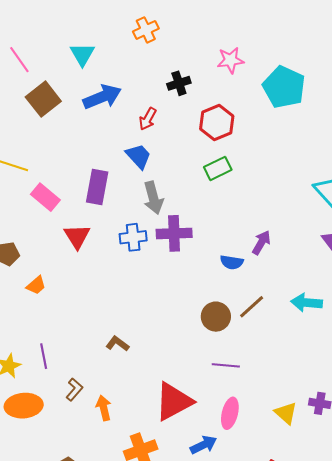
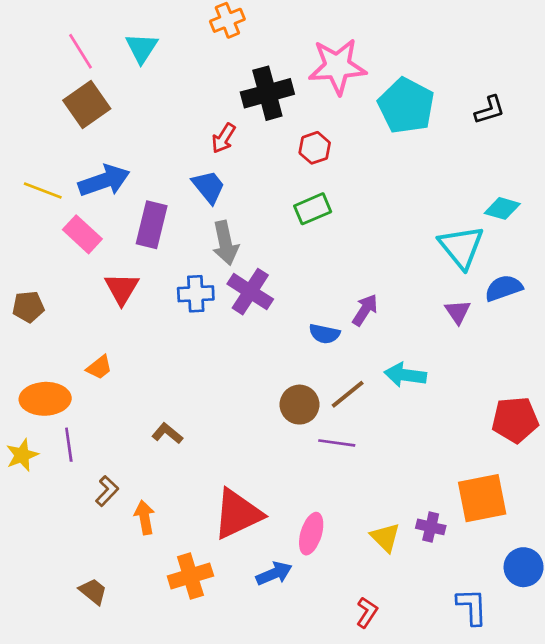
pink line: (19, 60) -> (81, 51), moved
pink star: (230, 60) -> (337, 66), size x1.6
black cross: (179, 83) -> (267, 93), size x1.6
blue arrow: (102, 97) -> (104, 181), moved
red hexagon: (217, 122) -> (315, 148), size x0.7
purple cross: (174, 233) -> (250, 292), turned 32
orange trapezoid: (36, 285) -> (99, 367), moved
cyan arrow: (307, 303) -> (405, 375), moved
purple line: (226, 365) -> (337, 443), moved
orange ellipse: (24, 406) -> (45, 399), moved

